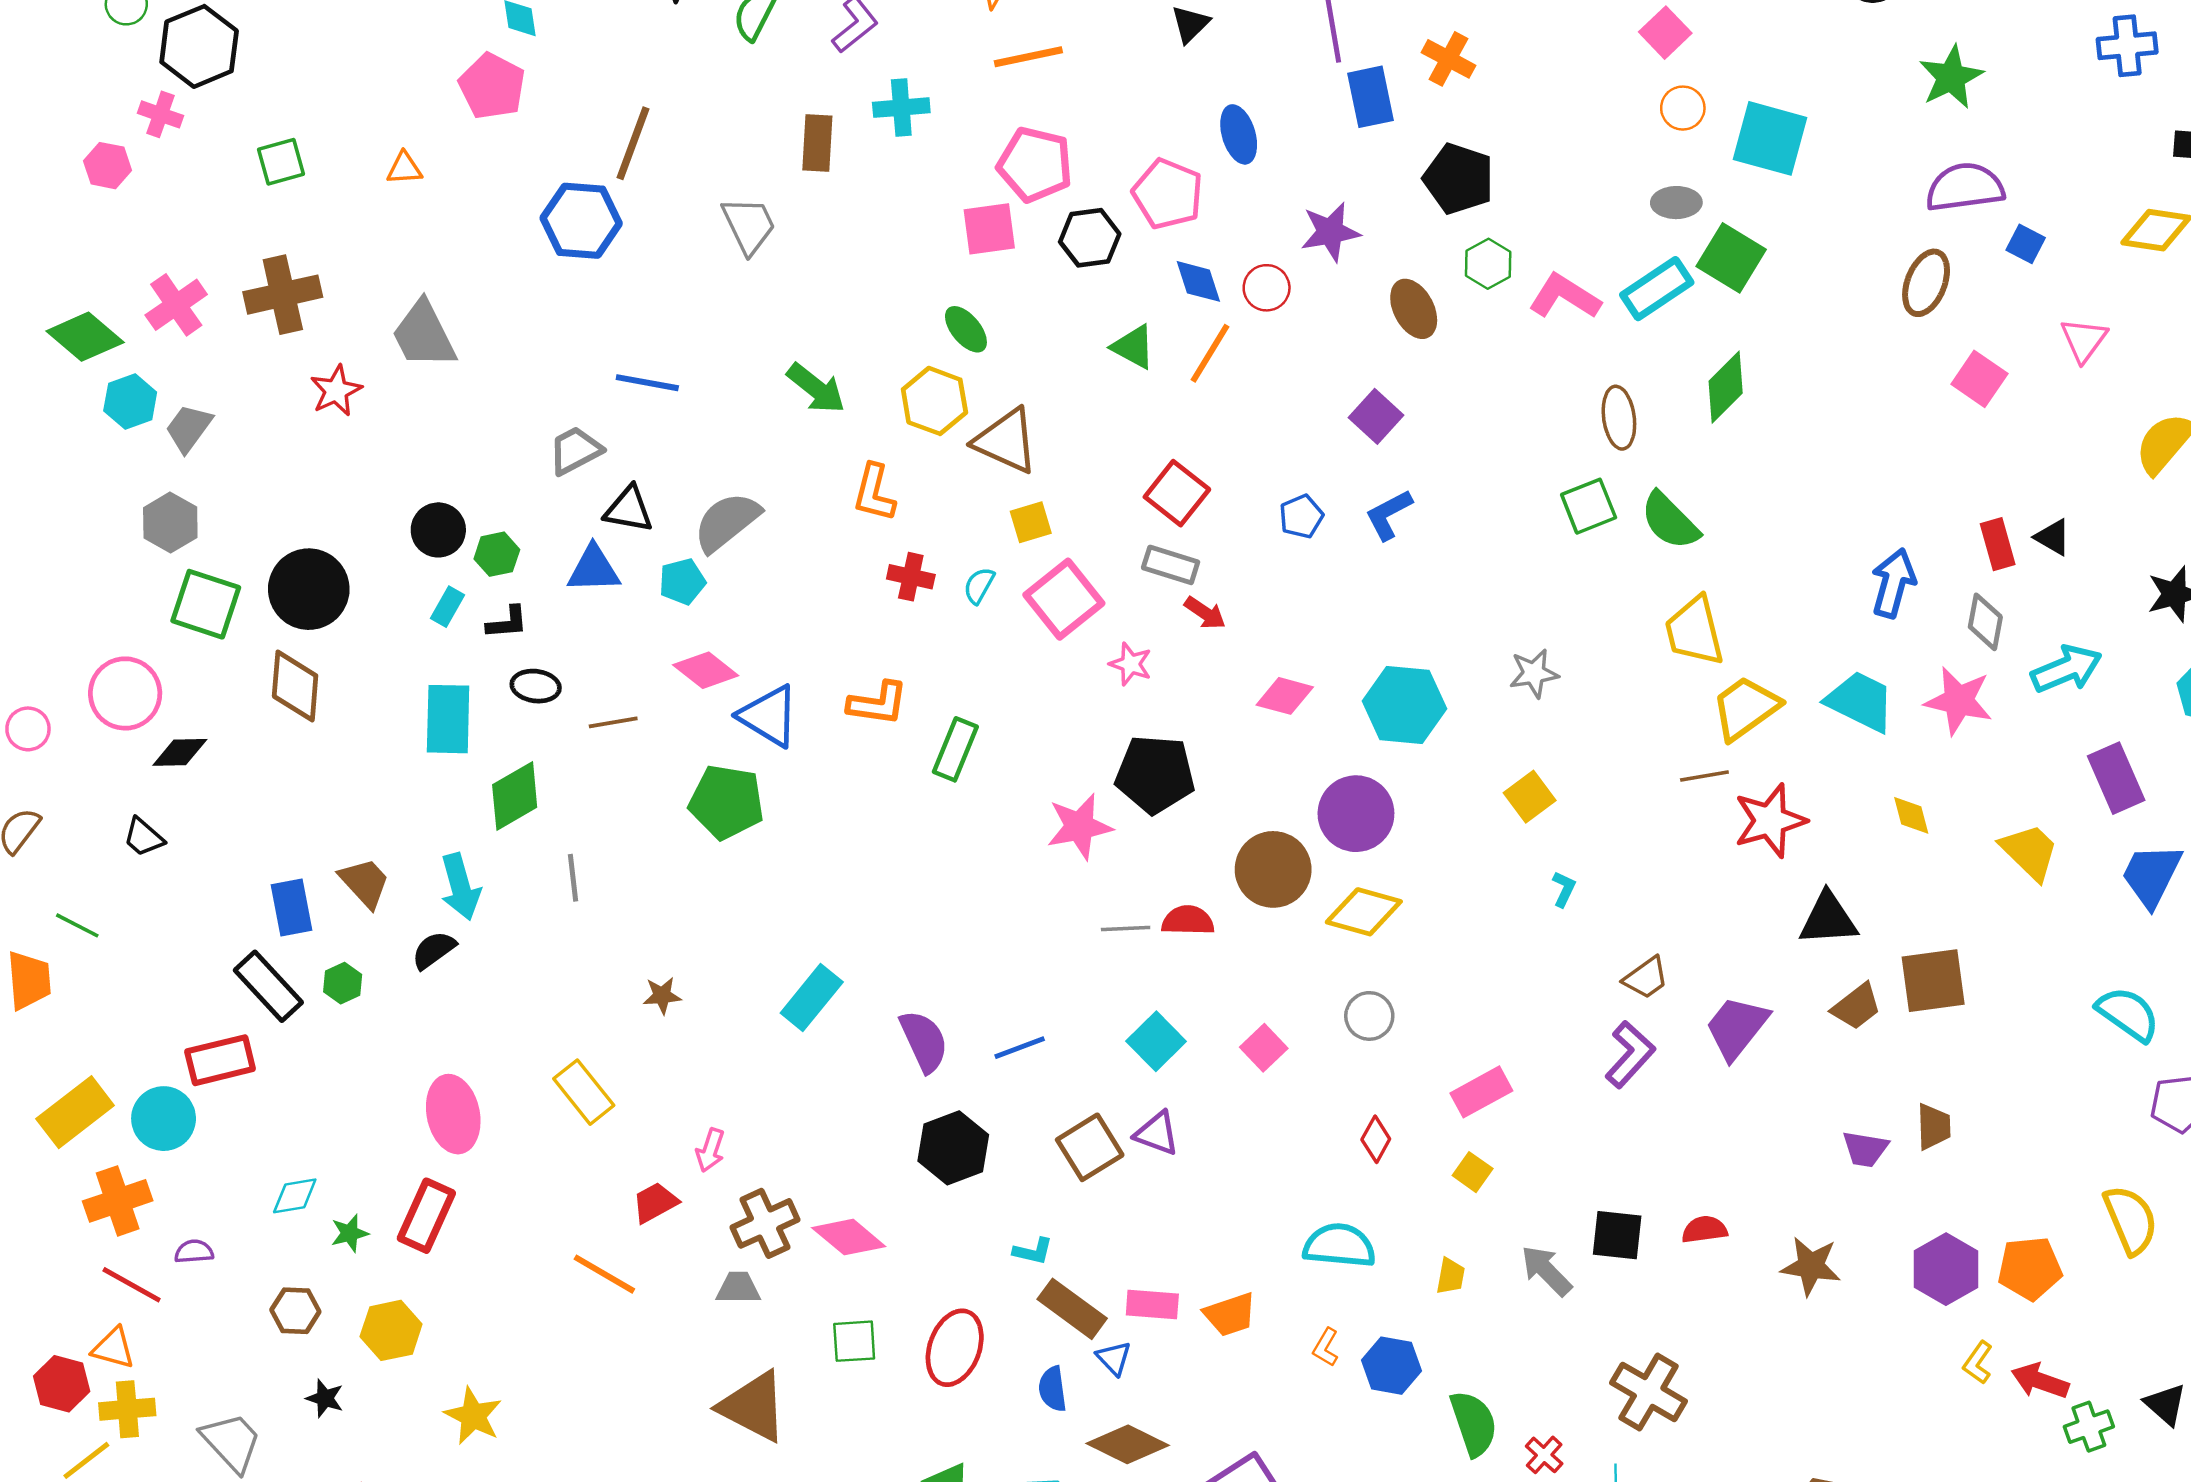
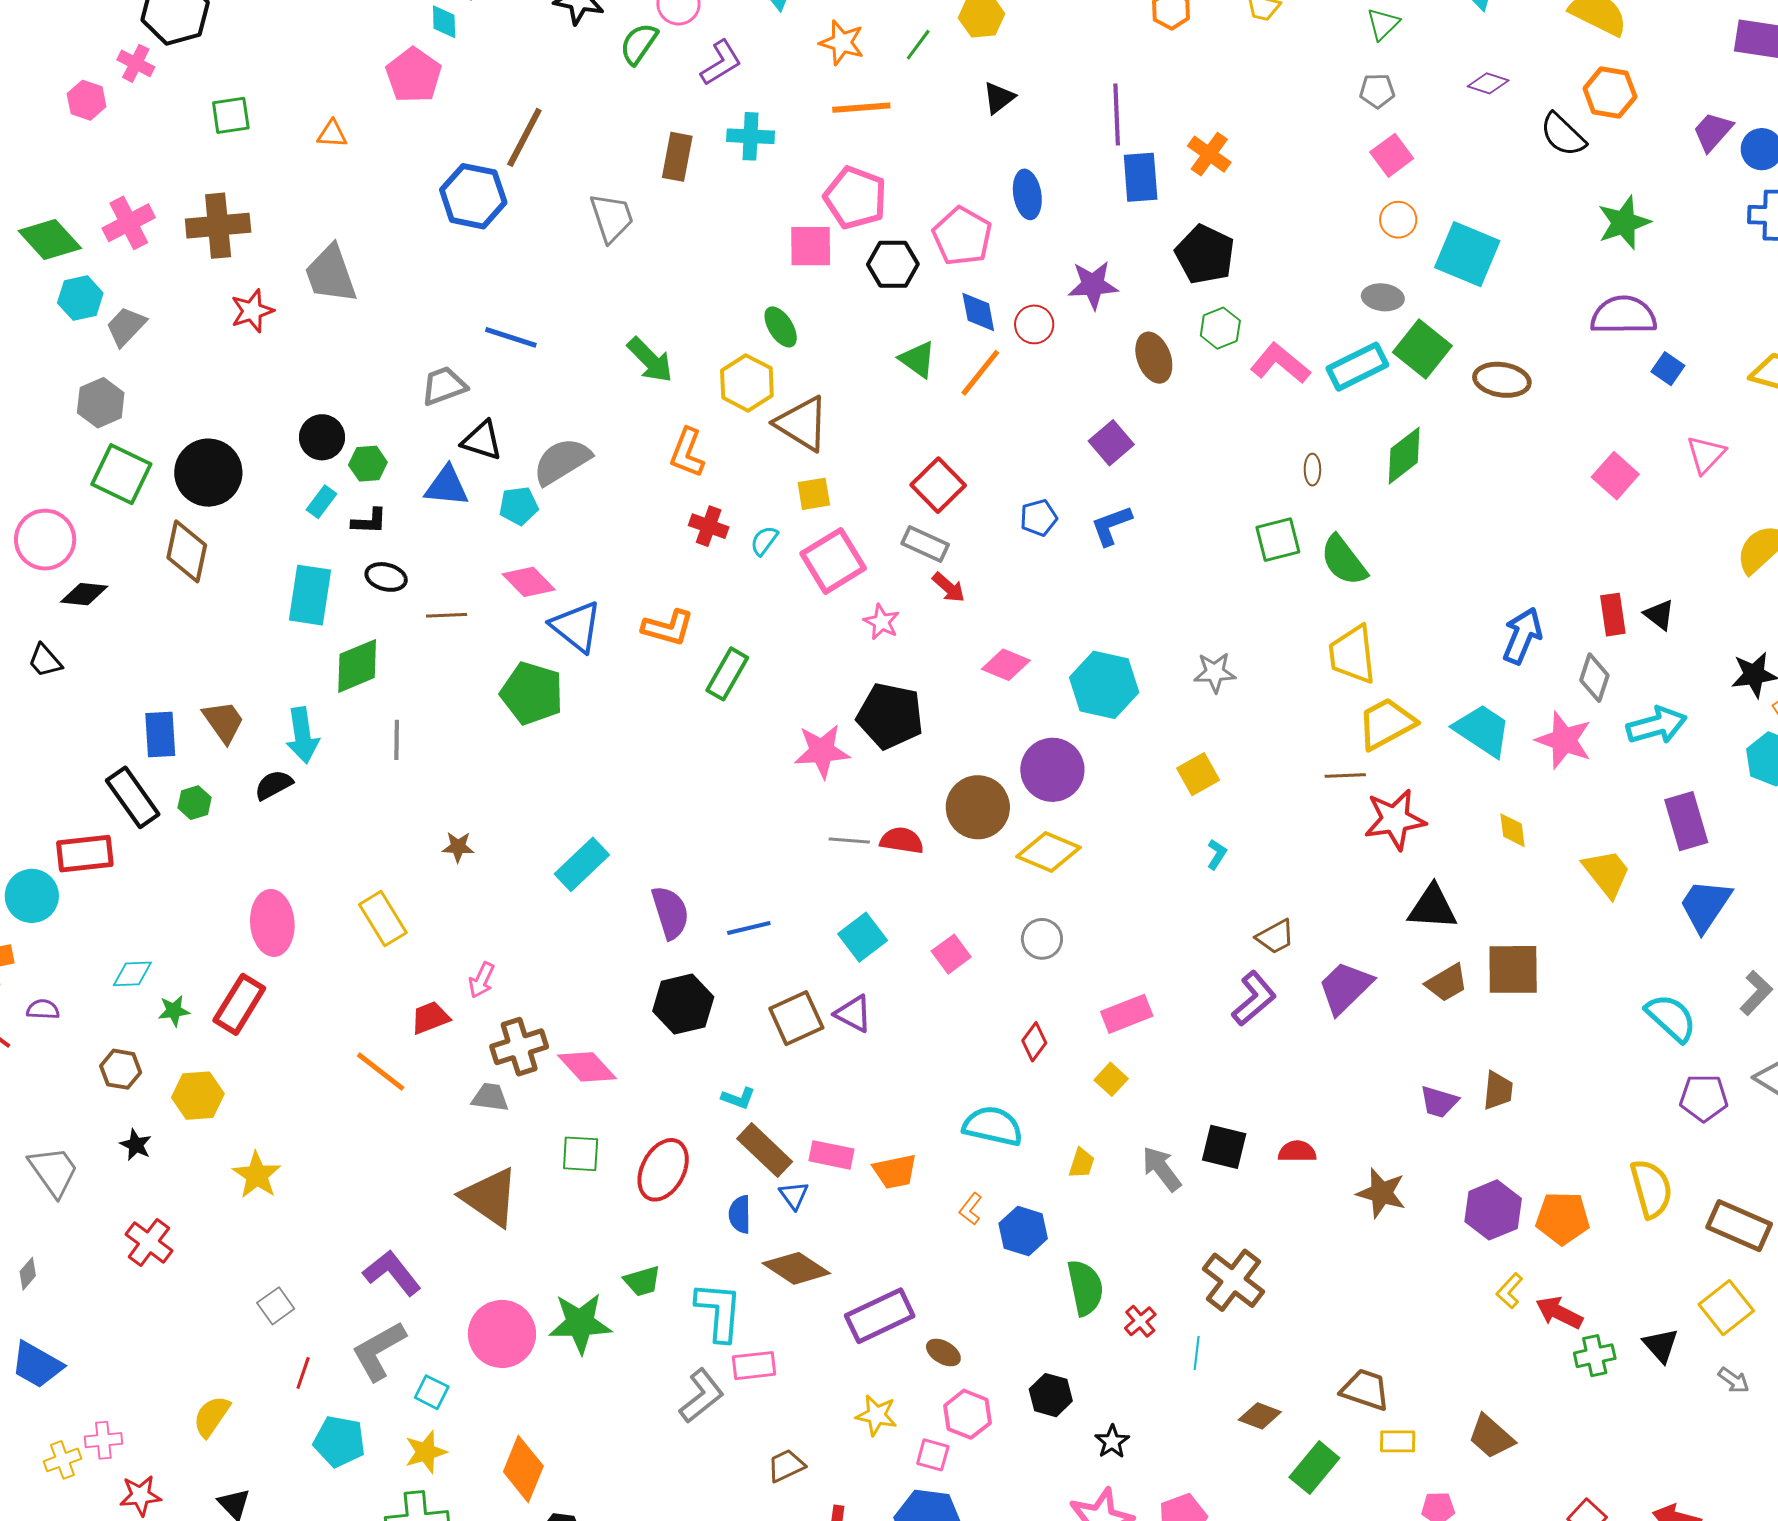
brown ellipse: (1926, 283) -> (1502, 380), moved, turned 70
brown ellipse: (1619, 418) -> (1312, 470), size x0.6

